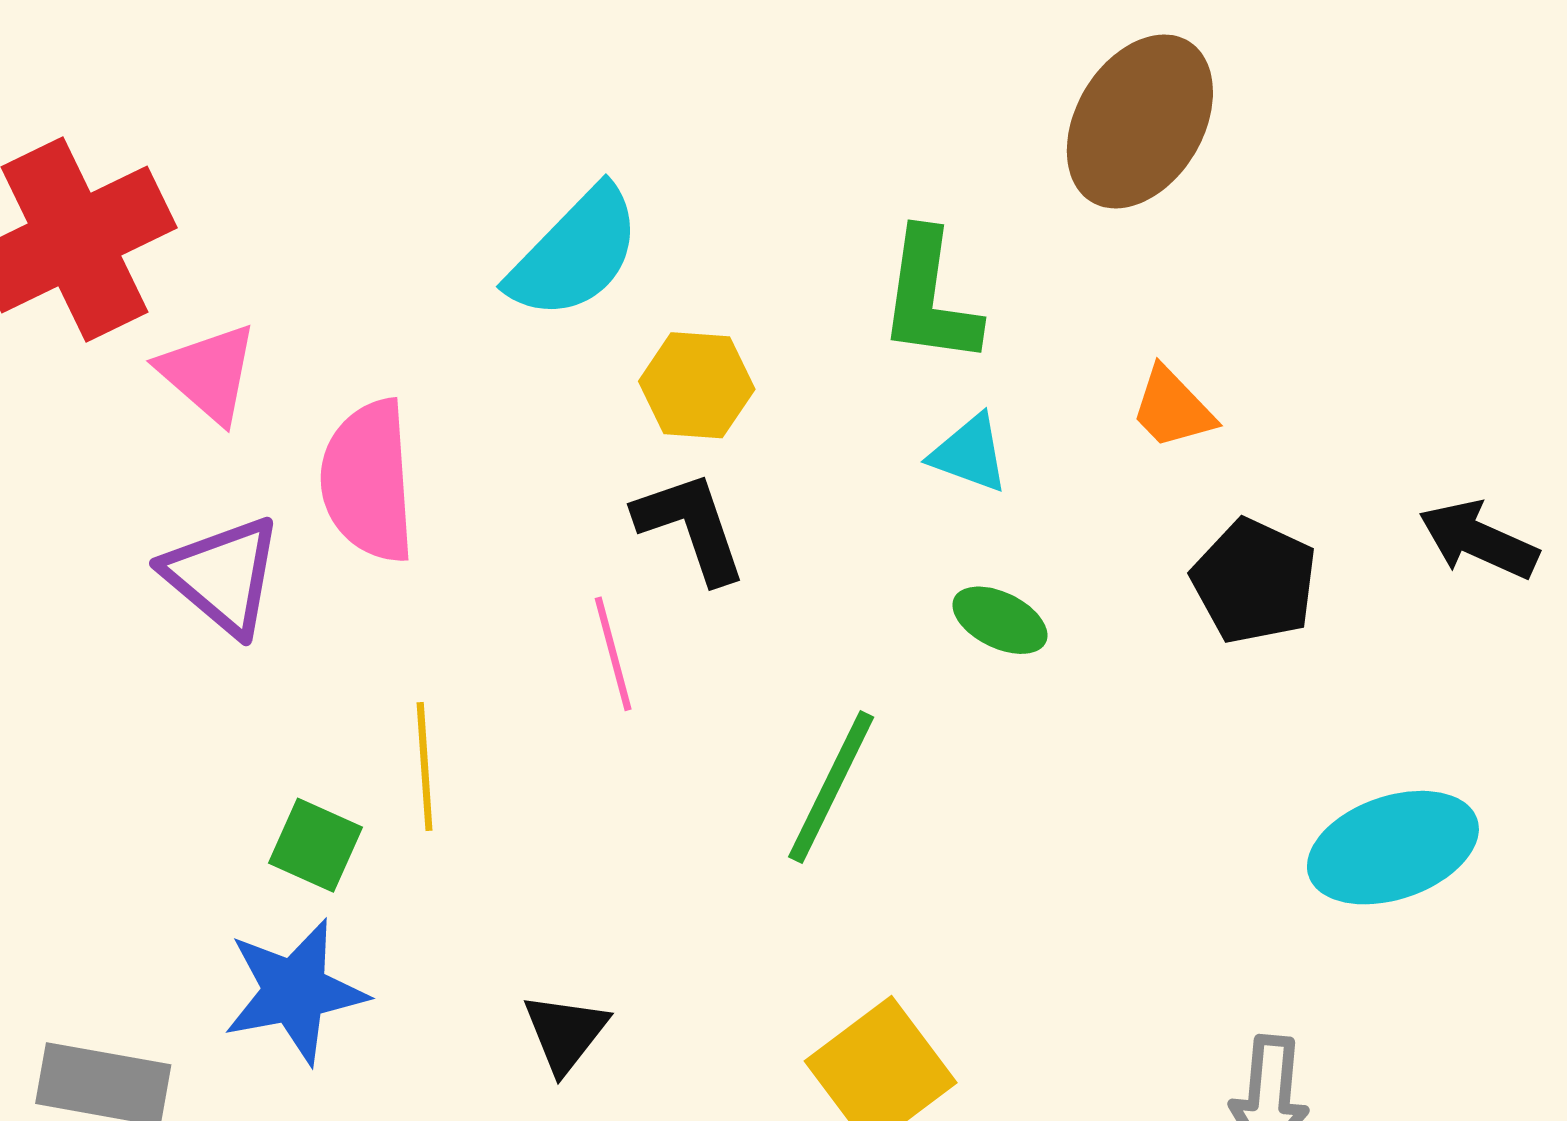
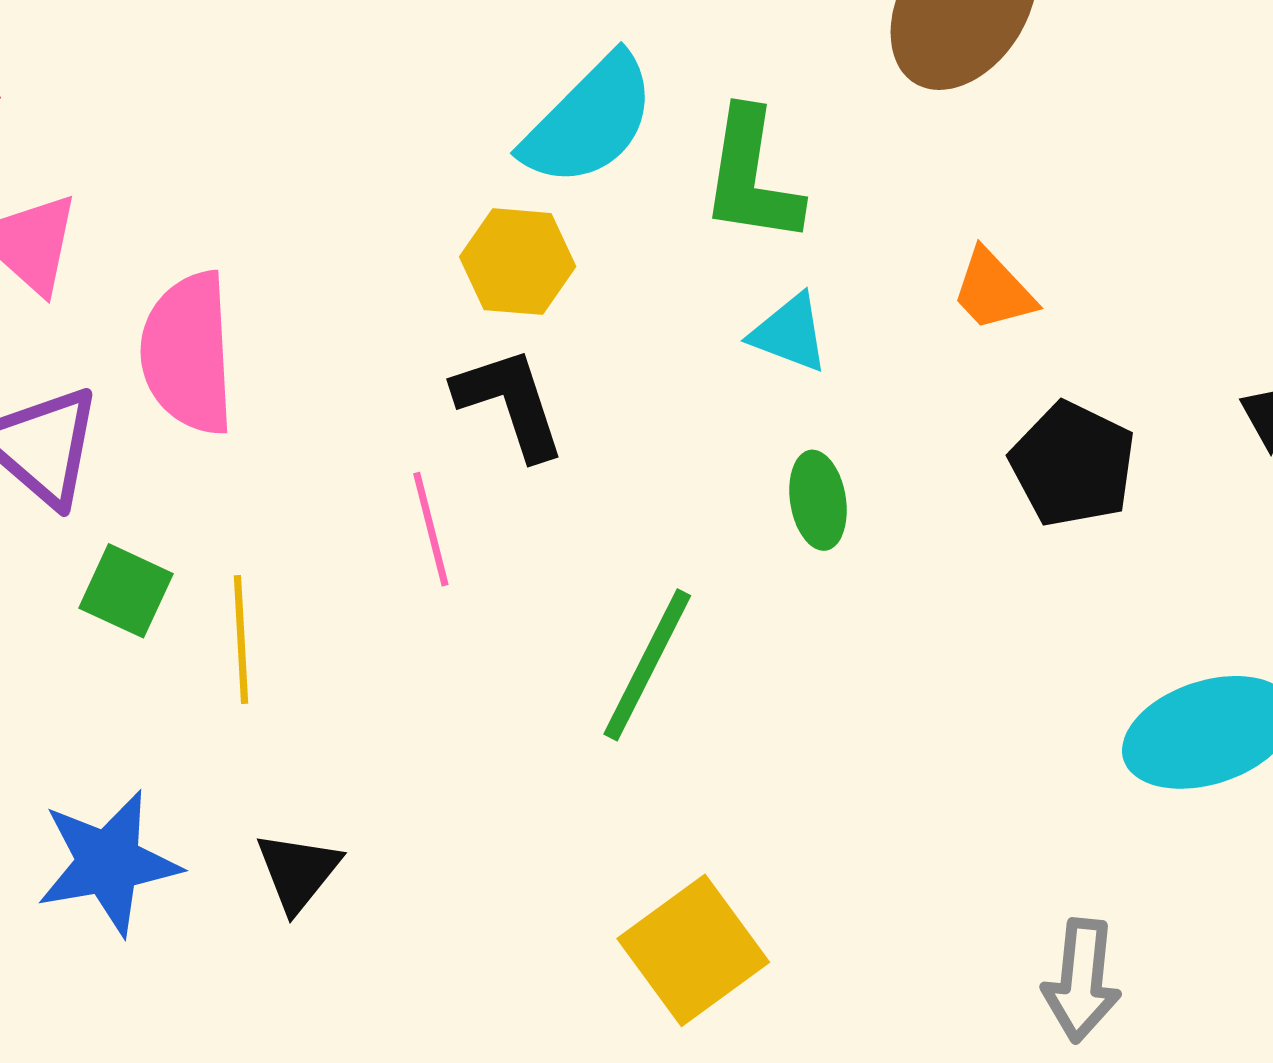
cyan semicircle: (575, 253) -> (589, 121), moved
green ellipse: (1000, 620) -> (818, 500), turned 54
green square: (315, 845) -> (126, 591), moved
black triangle: (565, 1033) -> (298, 871), moved

